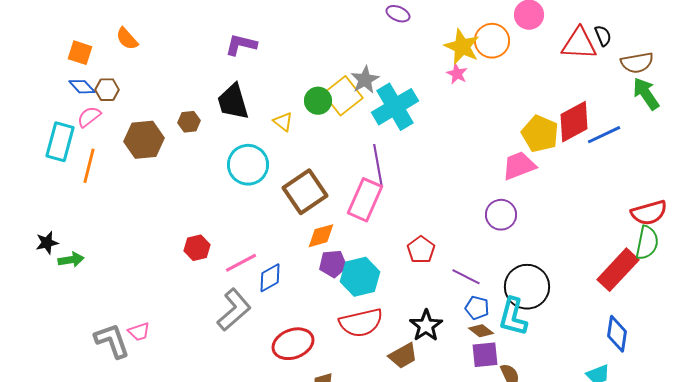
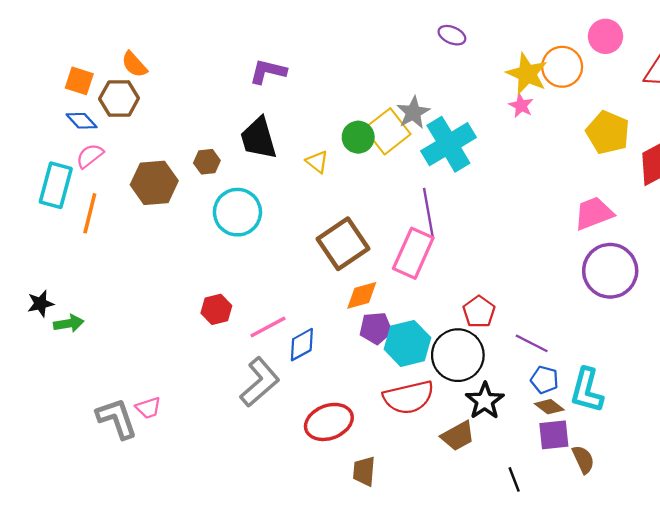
brown hexagon: (107, 90) -> (119, 98), moved, size x1.4
yellow pentagon: (540, 134) -> (608, 132), moved
cyan circle: (248, 165) -> (237, 212), moved
purple circle: (501, 215) -> (610, 271), moved, size x1.5
black circle: (527, 287) -> (458, 355), moved

